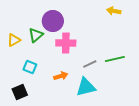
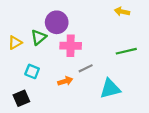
green line: (115, 59) -> (126, 51), moved
gray line: (90, 64) -> (86, 68), moved
cyan triangle: (86, 87) -> (110, 89), moved

